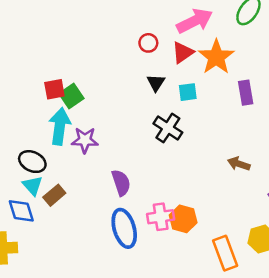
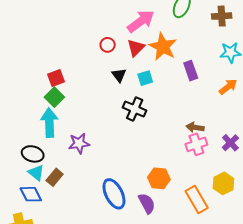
red square: (54, 89) -> (56, 78), moved
purple star: (85, 140) -> (79, 143), moved
purple semicircle: (121, 183) -> (147, 203), moved
pink cross: (161, 217) -> (196, 144), moved

